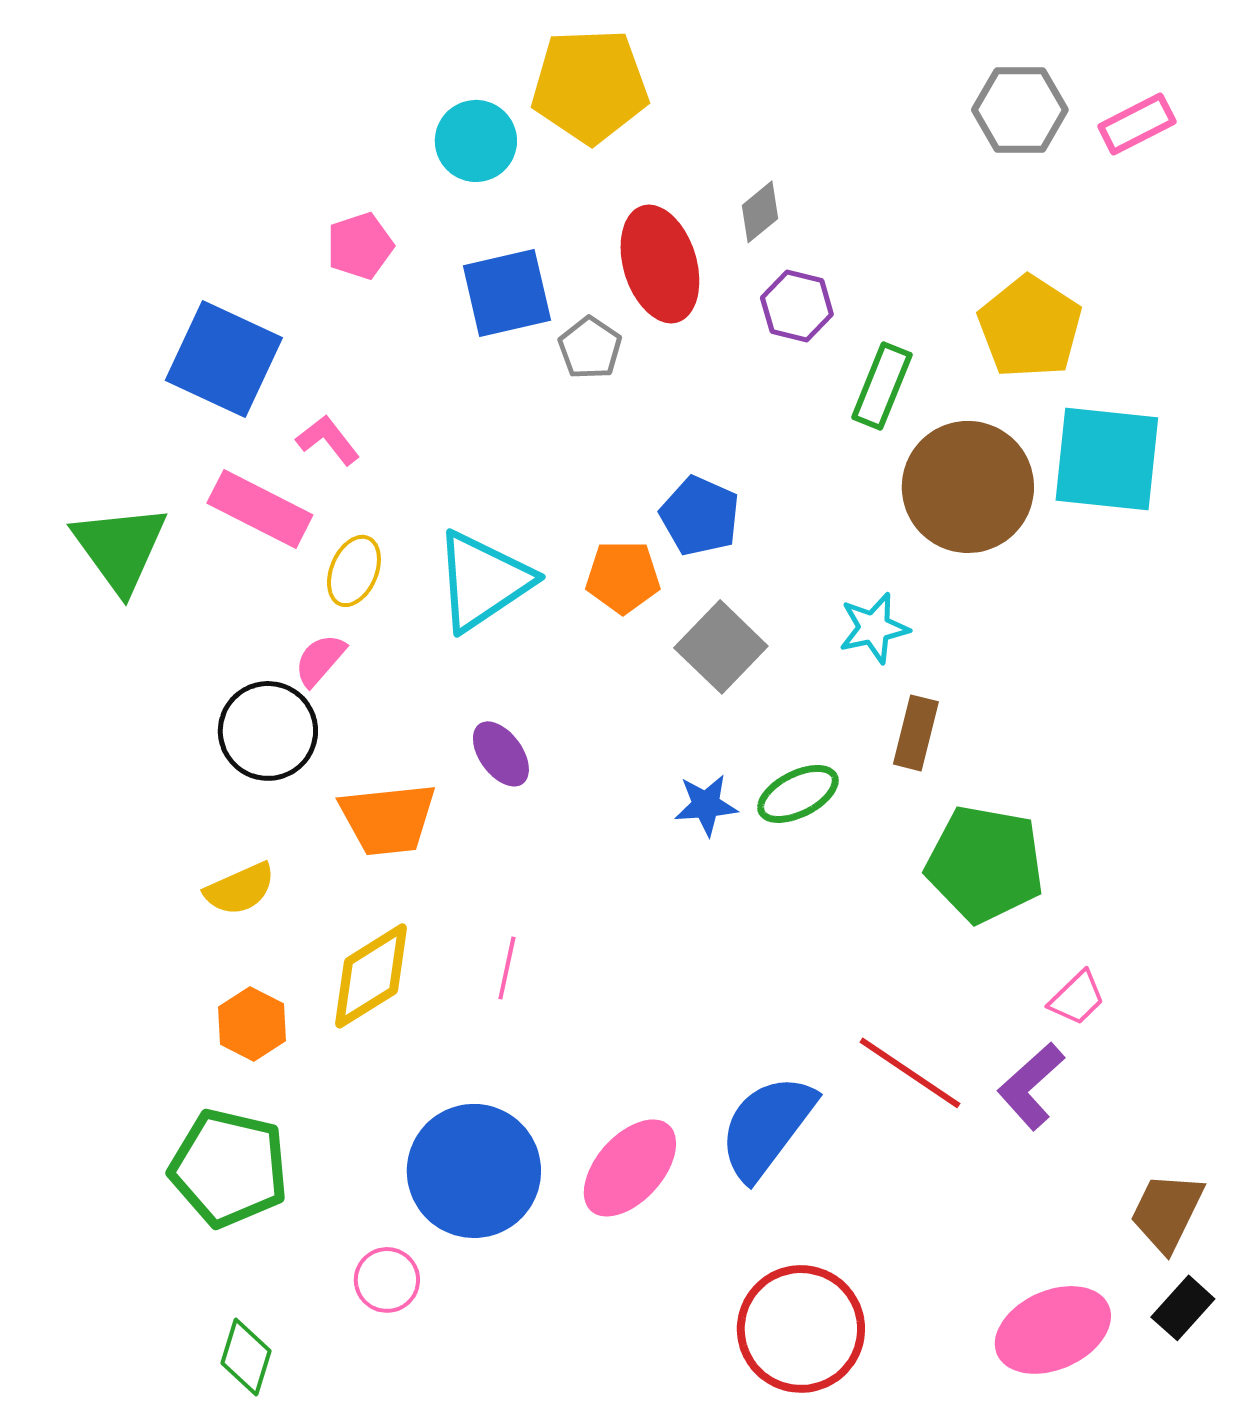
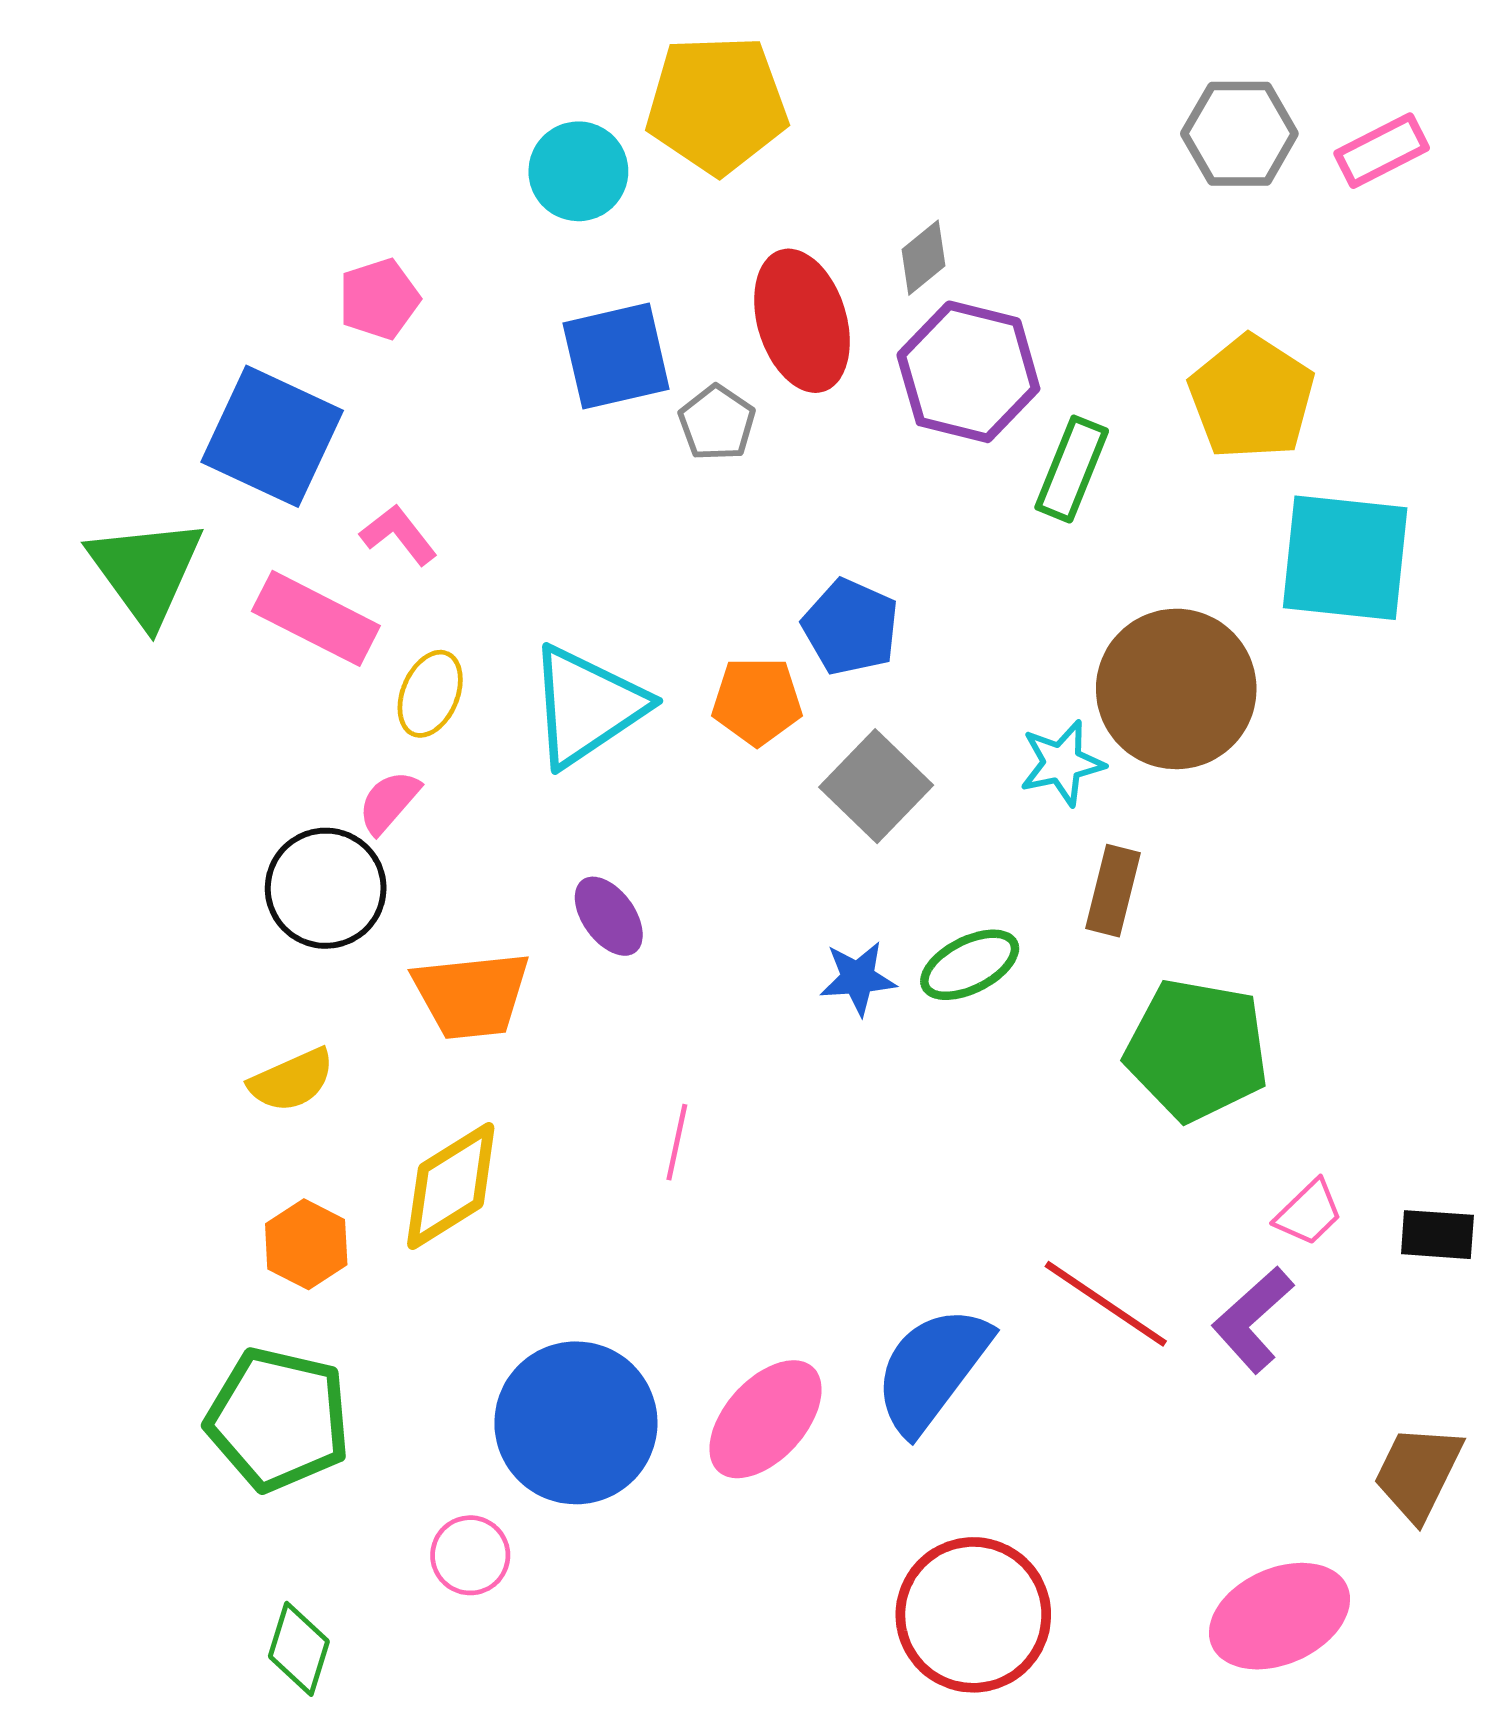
pink pentagon: (360, 246) -> (379, 299), moved
purple hexagon: (797, 306) -> (968, 372), size x1.6
brown circle: (968, 487) -> (1176, 689), moved
green triangle: (120, 548) -> (146, 571), moved
pink line: (507, 968) -> (677, 1142), moved
black rectangle: (1183, 1308) -> (1437, 1235), moved, turned 52

